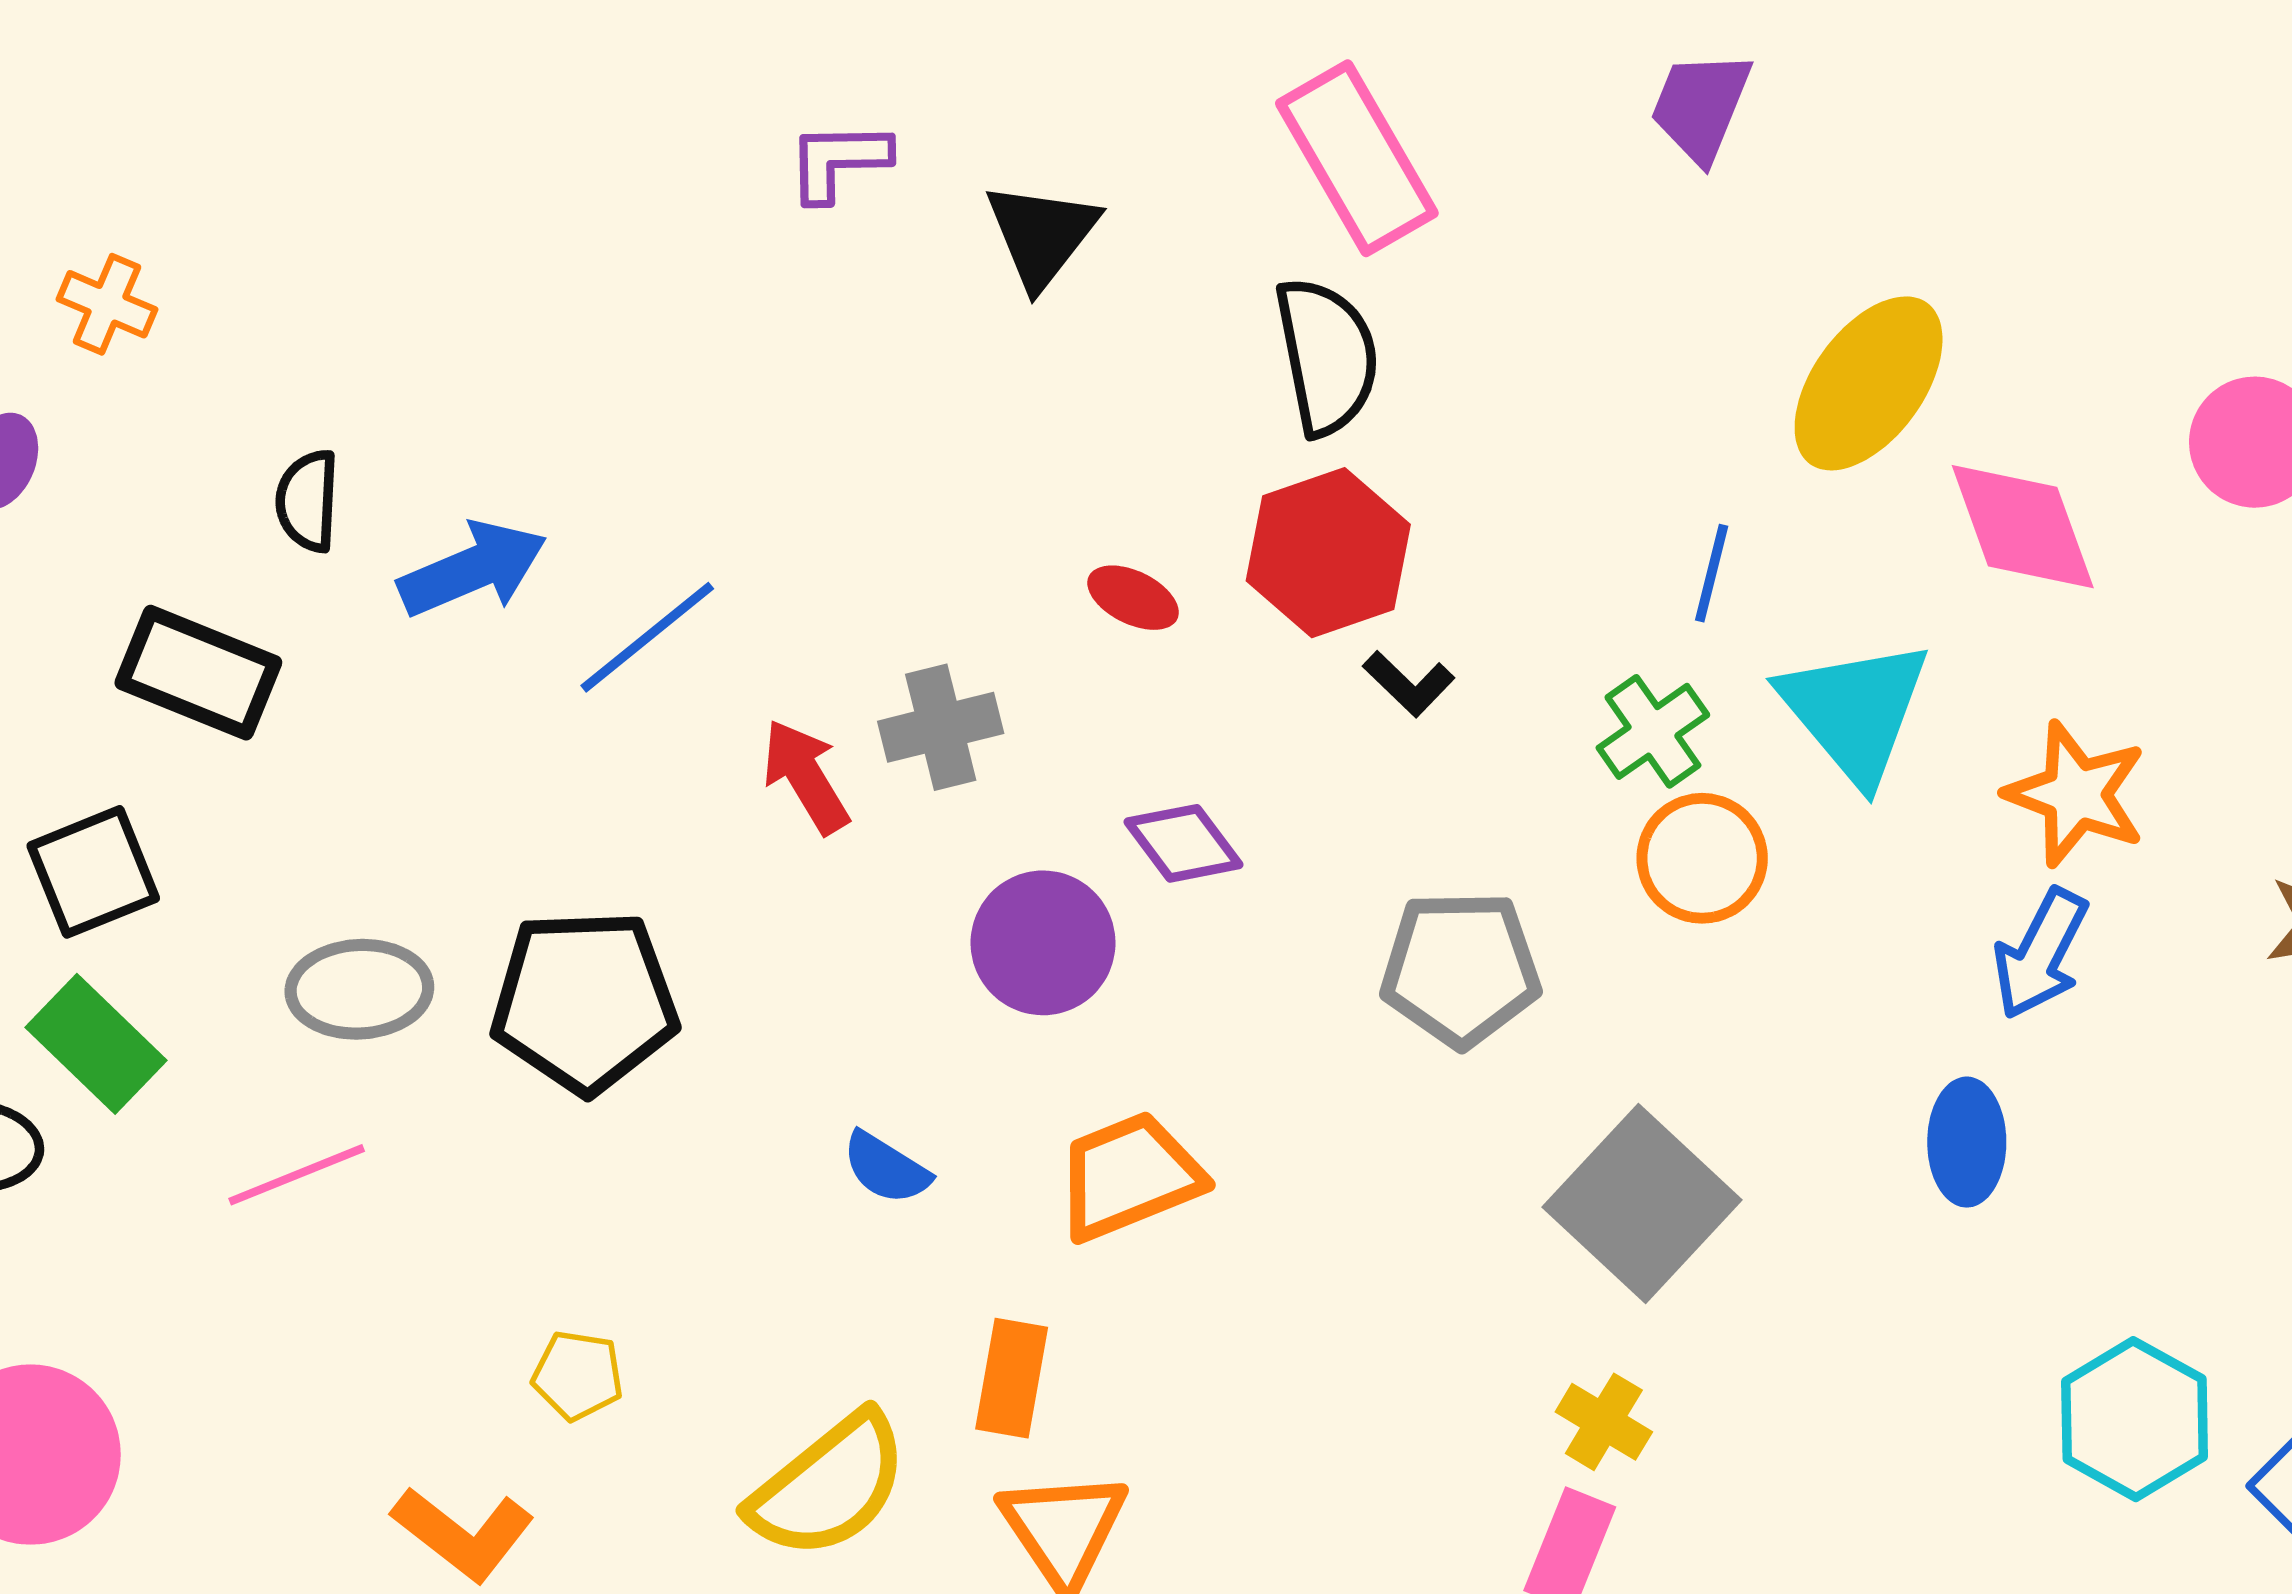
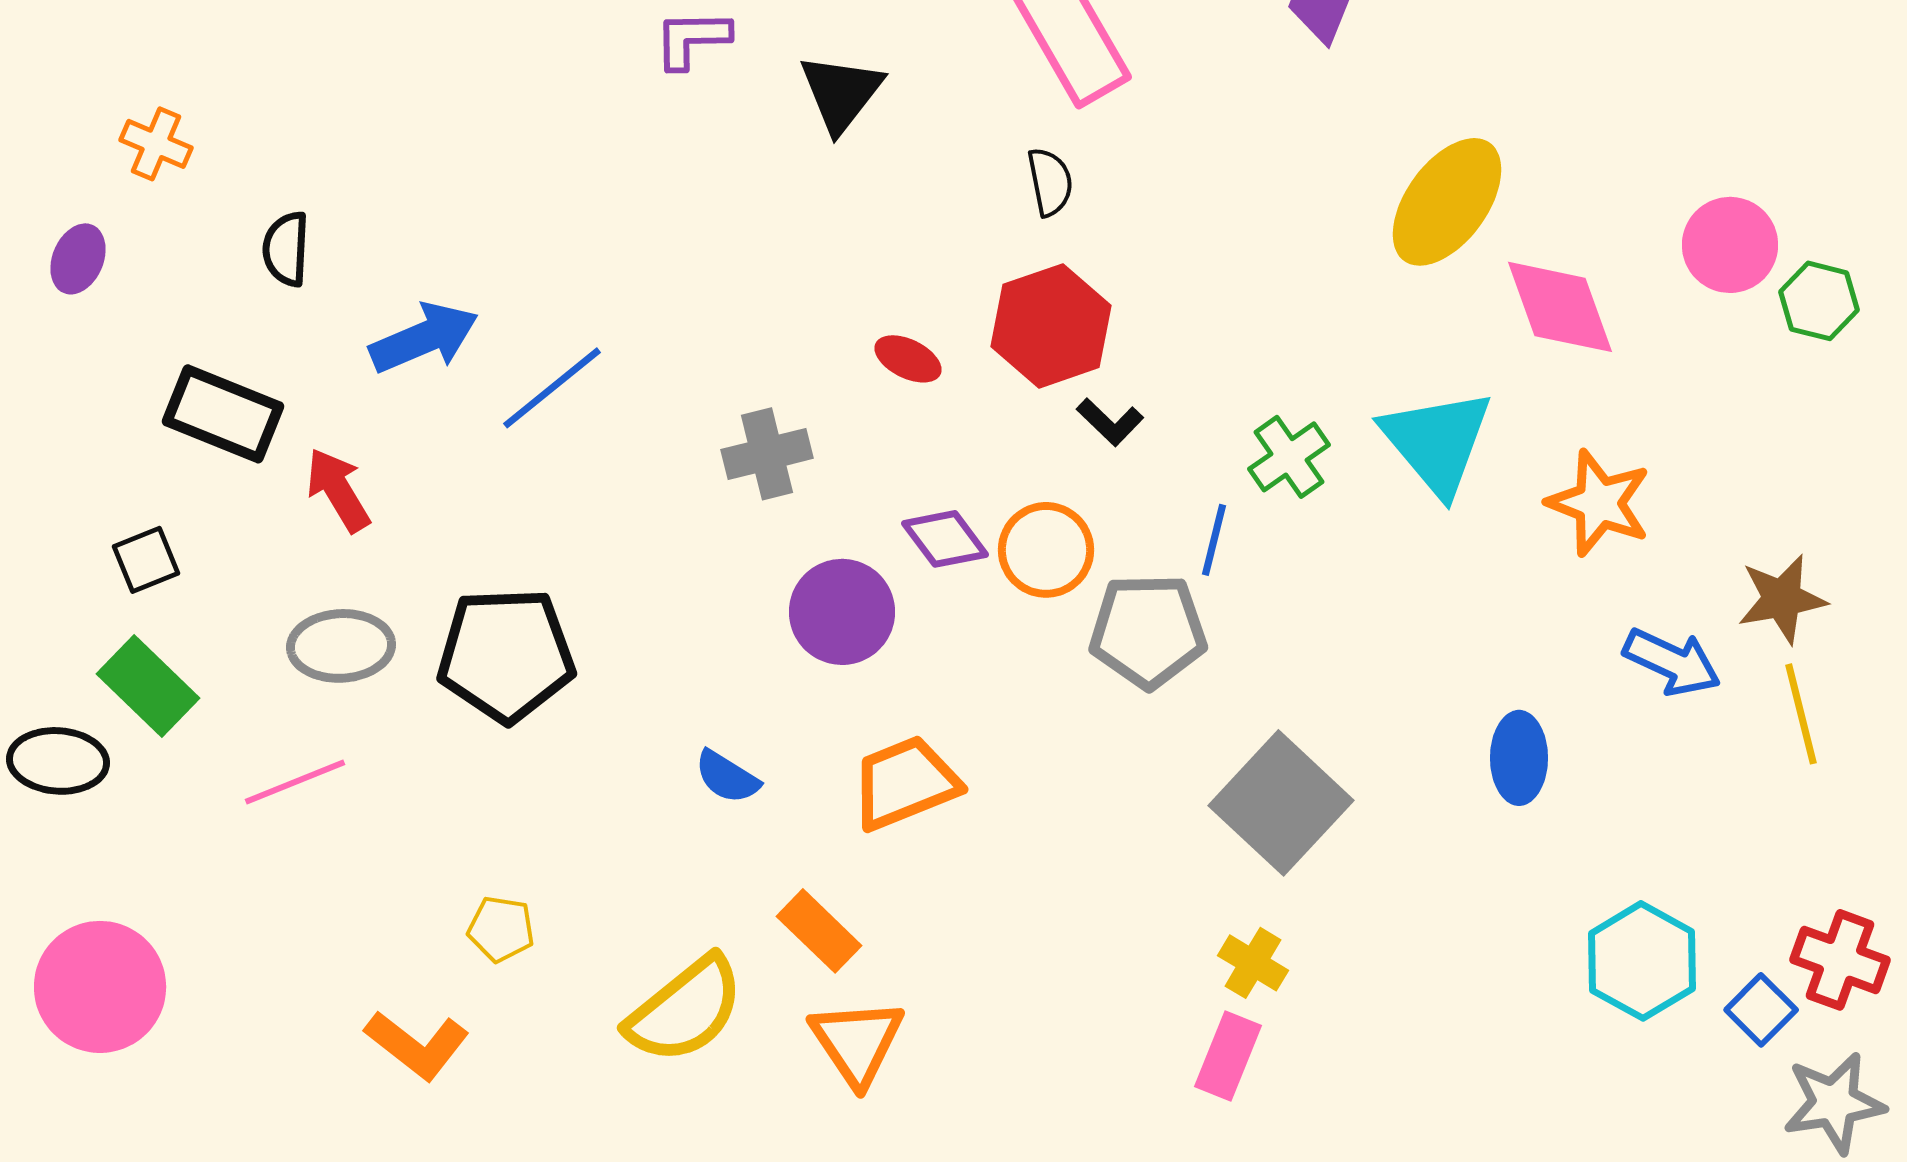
black semicircle: (1327, 356) -> (1050, 182), size x0.6
black semicircle: (308, 501) -> (286, 249), moved
blue line: (1712, 573) -> (1214, 540), moved
red arrow: (806, 776) -> (338, 490), moved
orange circle: (1702, 858) -> (1046, 550), moved
black square: (93, 872) -> (146, 560), size x0.7
blue arrow: (2040, 954) -> (1672, 662), moved, turned -92
orange rectangle: (1012, 1378) -> (819, 931), turned -56

